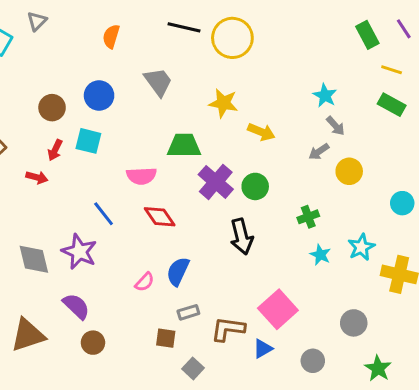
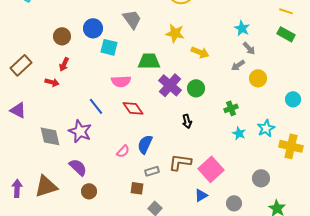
cyan square: (88, 141) -> (109, 47), moved
black arrow: (242, 236) -> (187, 121), size x0.6
brown L-shape: (228, 329) -> (180, 162), moved

